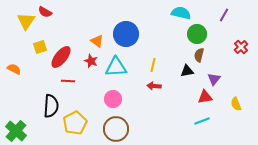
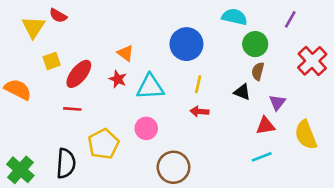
blue circle: (126, 34) -> (186, 44), moved
red cross: (241, 47) -> (312, 61), size x1.6
orange semicircle: (14, 69) -> (18, 89), size x1.5
black triangle: (187, 71) -> (242, 92), turned 32
red line: (68, 81) -> (72, 109), moved
yellow semicircle: (236, 104) -> (306, 135), size x1.6
black semicircle: (51, 106) -> (66, 163), moved
yellow pentagon: (75, 123) -> (103, 144), moved
brown circle: (116, 129) -> (173, 167), moved

